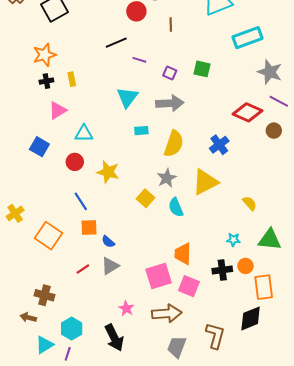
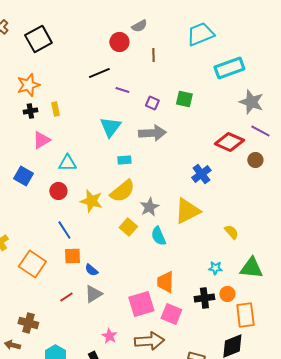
yellow semicircle: (174, 144) -> (122, 191), moved, turned 32

